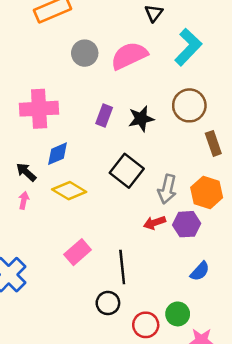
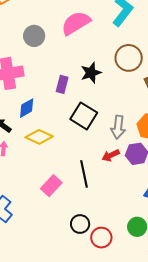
gray circle: (85, 53) -> (34, 36), moved
purple rectangle: (104, 115) -> (62, 84), moved
black line: (122, 267) -> (84, 174), moved
red circle: (146, 325) -> (101, 238), moved

